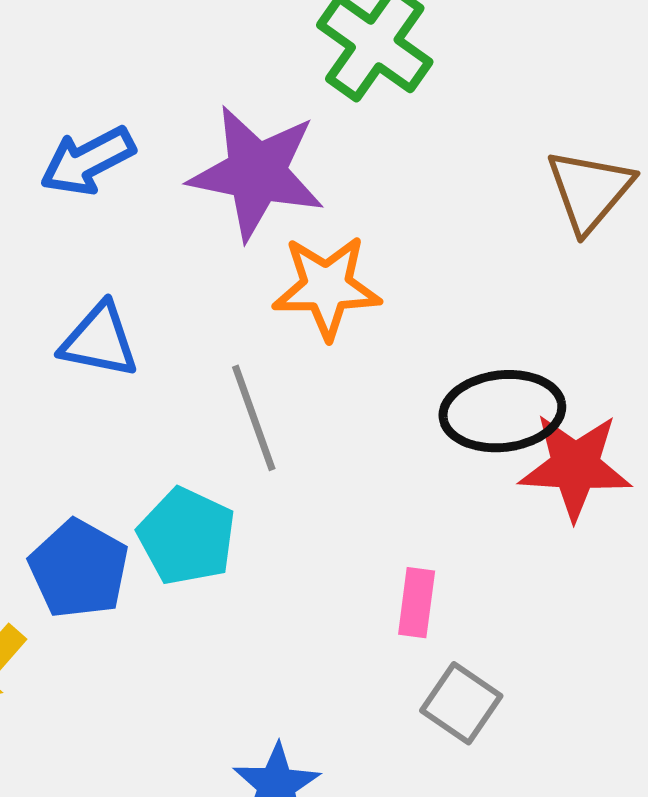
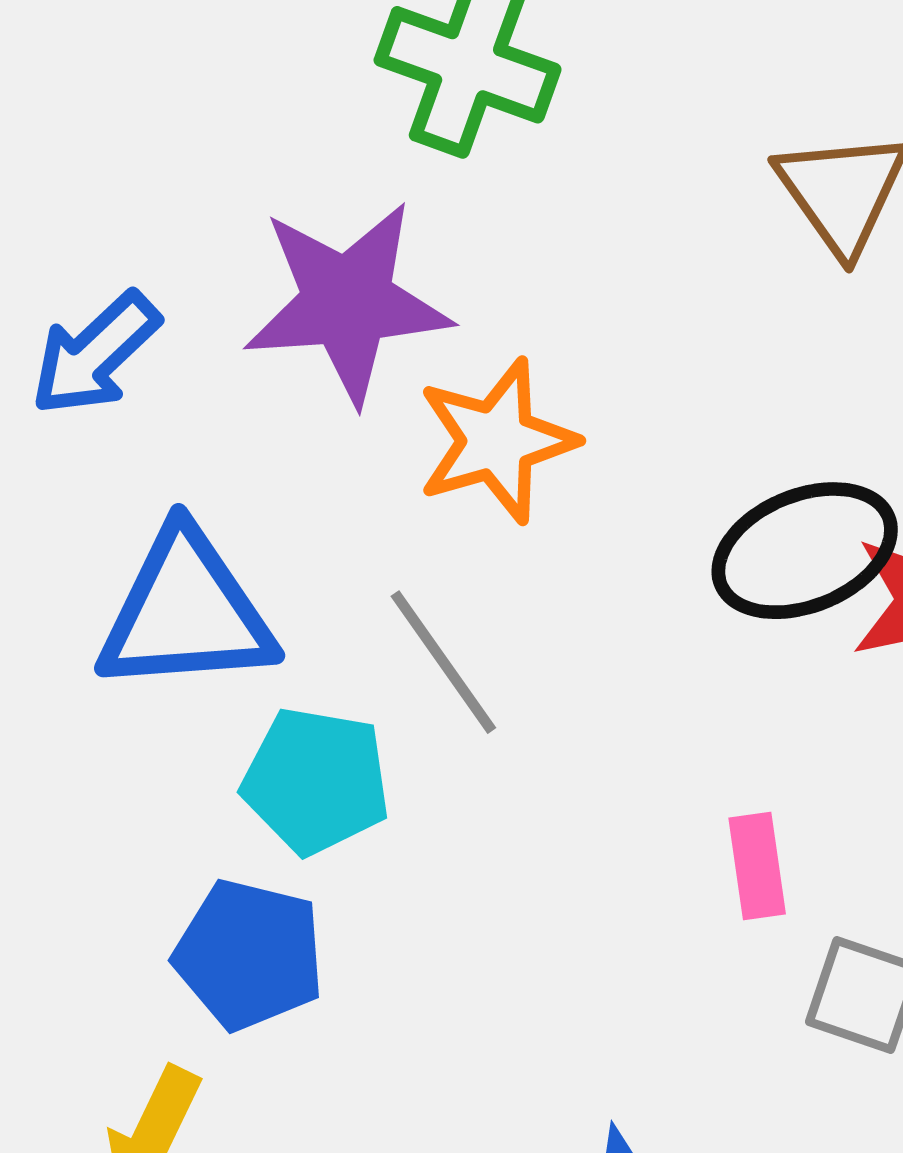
blue triangle: (99, 341) -> (186, 612), size x1.5
cyan pentagon: (187, 536) -> (316, 781), moved

